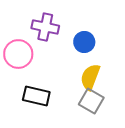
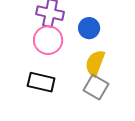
pink circle: (18, 54) -> (48, 40), moved

